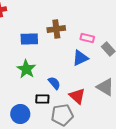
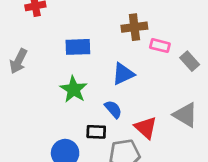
brown cross: (56, 29) -> (134, 27), moved
blue triangle: (80, 58) -> (123, 74), moved

